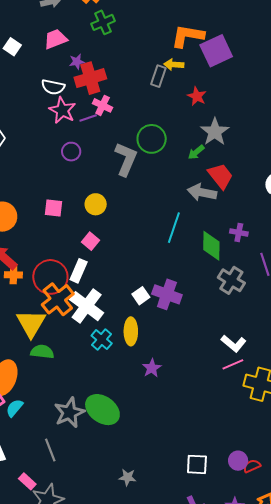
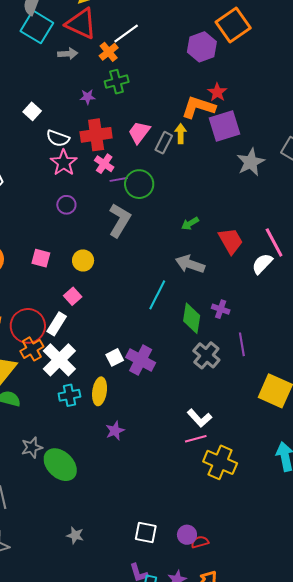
pink trapezoid: (55, 39) -> (139, 132), moved, turned -40
white square: (12, 47) -> (32, 111), moved
purple star: (77, 62) -> (88, 97), moved
yellow arrow: (174, 65) -> (181, 134), turned 78
red star: (197, 96) -> (217, 92), moved
purple line: (88, 118) -> (119, 179), moved
gray star: (215, 132) -> (251, 162), moved
green circle: (152, 139) -> (139, 184), moved
red trapezoid: (220, 176) -> (231, 241), moved
orange cross: (58, 299) -> (32, 349), size x0.7
cyan cross: (102, 340) -> (69, 395), turned 30
gray star: (69, 413) -> (32, 447), moved, size x0.7

